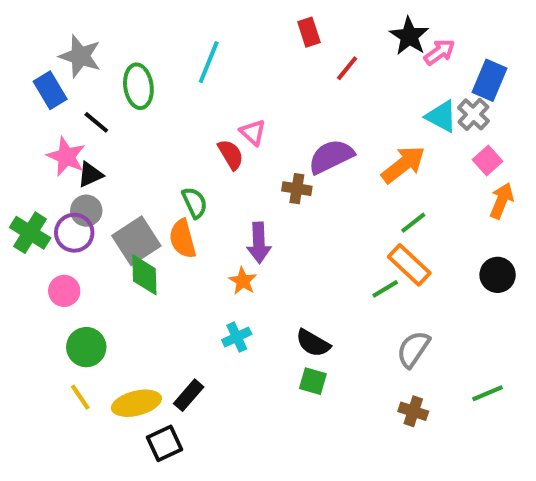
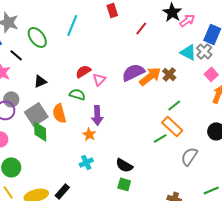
red rectangle: (309, 32) -> (112, 10), moved
green ellipse: (138, 86) -> (37, 37), turned -30
pink triangle: (253, 132) -> (99, 79), moved, turned 32
red semicircle: (231, 154) -> (83, 71), turned -91
orange arrow: (403, 165) -> (150, 76), moved
black triangle: (90, 175) -> (40, 81), moved
brown cross: (297, 189) -> (169, 74), moved, turned 32
green semicircle: (195, 203) -> (77, 94), moved, turned -49
gray semicircle: (413, 349) -> (189, 156), moved

